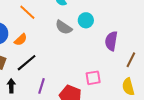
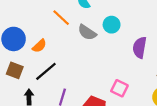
orange line: (27, 12) -> (61, 18), moved
pink square: (93, 78) -> (119, 88), turned 35

